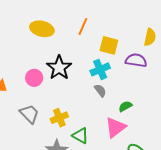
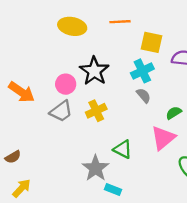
orange line: (83, 27) -> (120, 22), turned 66
gray trapezoid: (29, 114) -> (61, 111), moved, turned 100
yellow cross: (59, 118) -> (96, 111), moved

